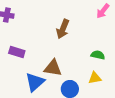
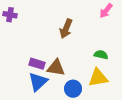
purple rectangle: (17, 52) -> (37, 64), moved
yellow triangle: (95, 78) -> (98, 78), size x1.5

